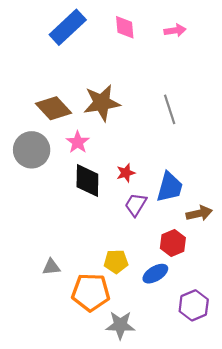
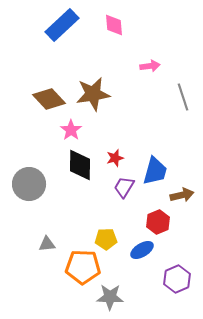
pink arrow: (175, 30) -> (150, 66), moved
gray line: (170, 109) -> (183, 97), moved
gray circle: (32, 150) -> (29, 184), moved

